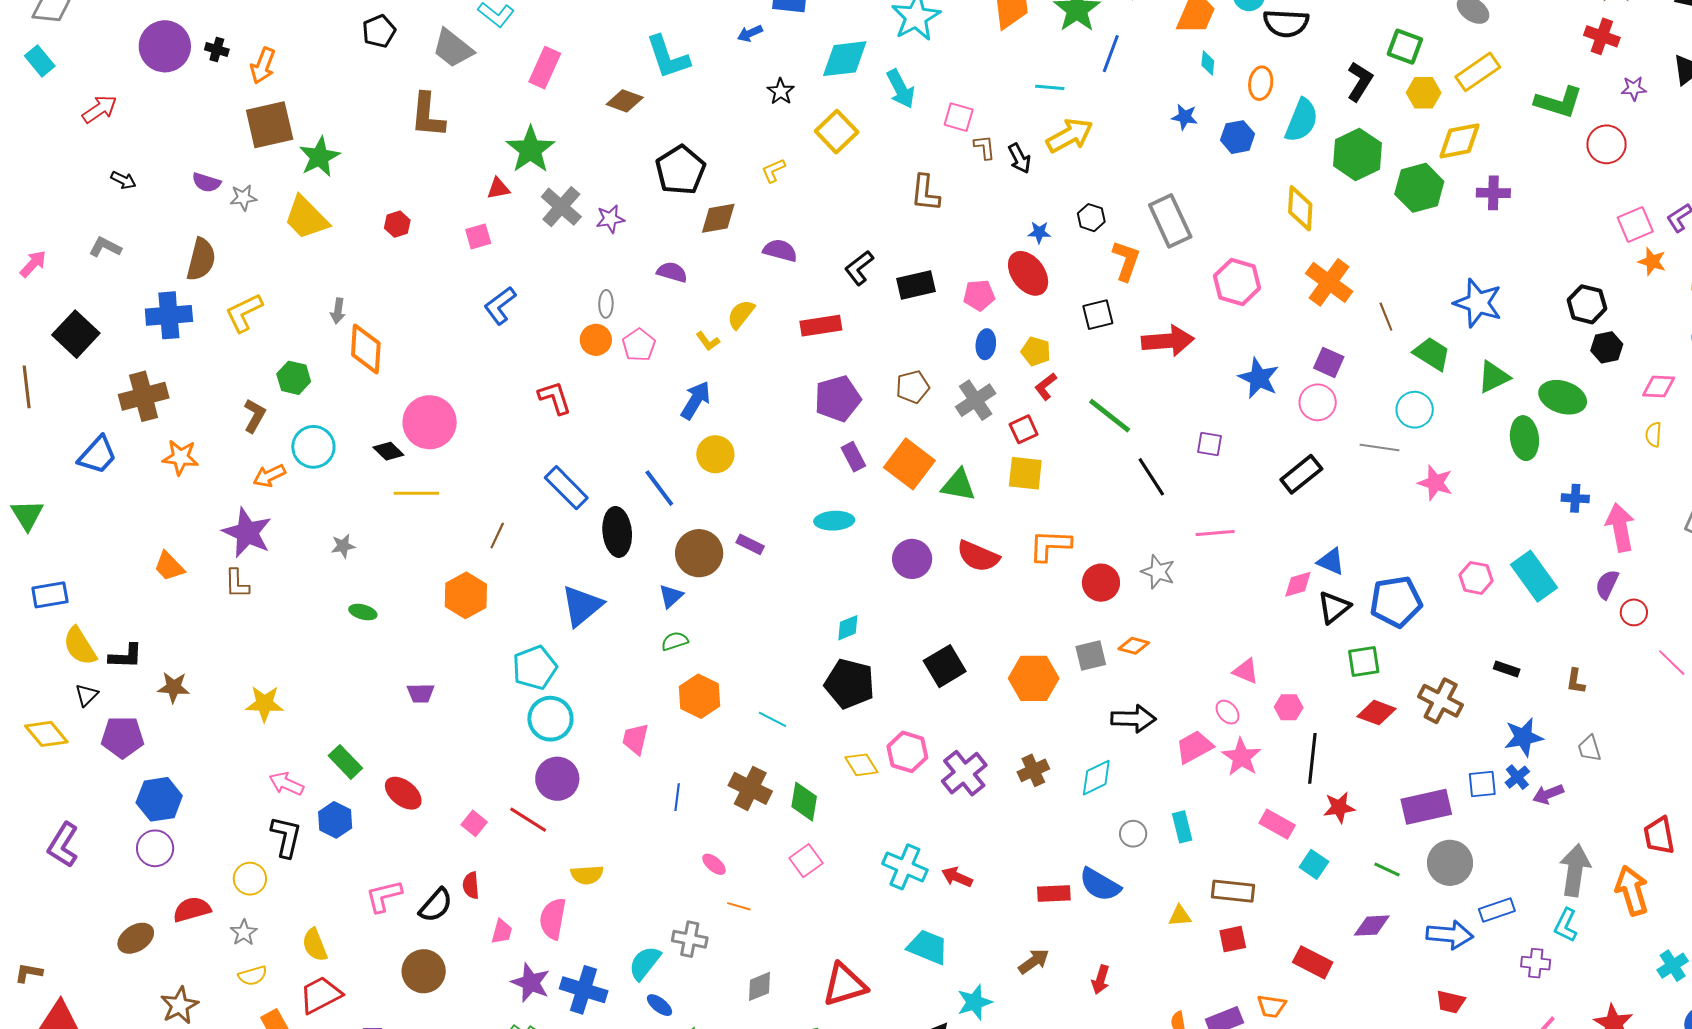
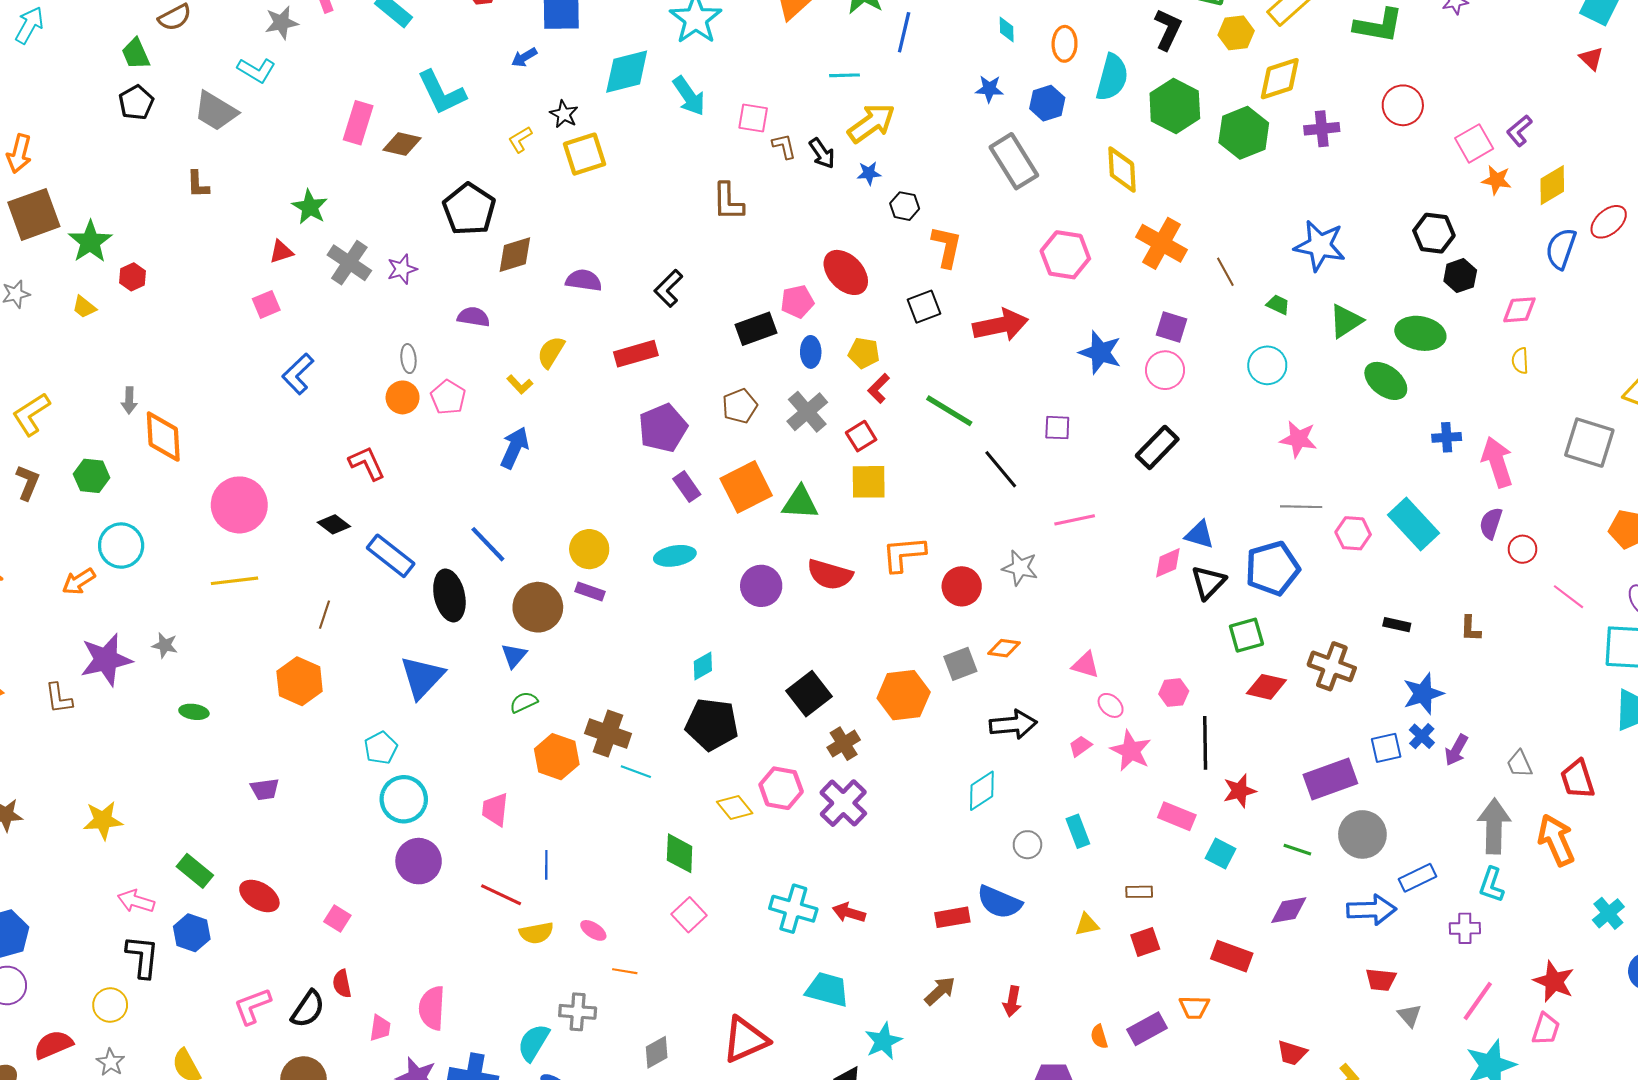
pink rectangle: (545, 68) -> (358, 123), moved
brown L-shape: (428, 115) -> (198, 184), size x0.6
yellow square: (837, 132) -> (585, 154), moved, turned 33
red circle: (1607, 144) -> (1403, 105), moved
green star: (530, 150) -> (310, 207), size x0.7
yellow L-shape: (773, 170) -> (520, 139), moved
yellow trapezoid: (306, 218) -> (84, 307), size x0.5
gray rectangle: (1170, 221) -> (1014, 161), moved
red hexagon: (397, 224) -> (133, 277), moved
blue star: (1039, 232) -> (869, 173), moved
black rectangle: (916, 285) -> (756, 329), moved
green trapezoid: (1432, 354) -> (1278, 305), size x0.6
brown L-shape: (255, 416) -> (28, 482), moved
green ellipse: (1524, 438) -> (1386, 381), turned -39
gray line: (1379, 448) -> (1301, 507), moved
black diamond: (388, 451) -> (334, 524), moved
yellow circle: (715, 454) -> (589, 549), moved
orange square: (909, 464) -> (746, 487), turned 33
purple star: (247, 533) -> (106, 660), moved, turned -30
gray star: (343, 546) -> (165, 645), turned 30
cyan pentagon: (535, 668) -> (381, 748), size x0.7
pink triangle: (1246, 671) -> (1086, 665), moved
pink trapezoid: (1194, 747) -> (1080, 746), size x0.6
gray trapezoid: (1589, 748) -> (1519, 764), moved
brown cross: (1033, 770) -> (844, 744), moved
brown cross: (750, 788) -> (608, 734), moved
purple arrow: (1548, 794) -> (1456, 750), turned -32
red line: (528, 820) -> (501, 895), moved
yellow semicircle: (587, 875) -> (536, 933), moved
brown rectangle: (1233, 891) -> (1139, 892), size x0.6

